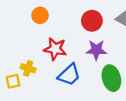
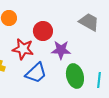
red circle: (92, 21) -> (43, 31), moved

